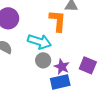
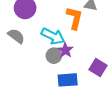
purple star: (62, 67) -> (65, 50), moved

